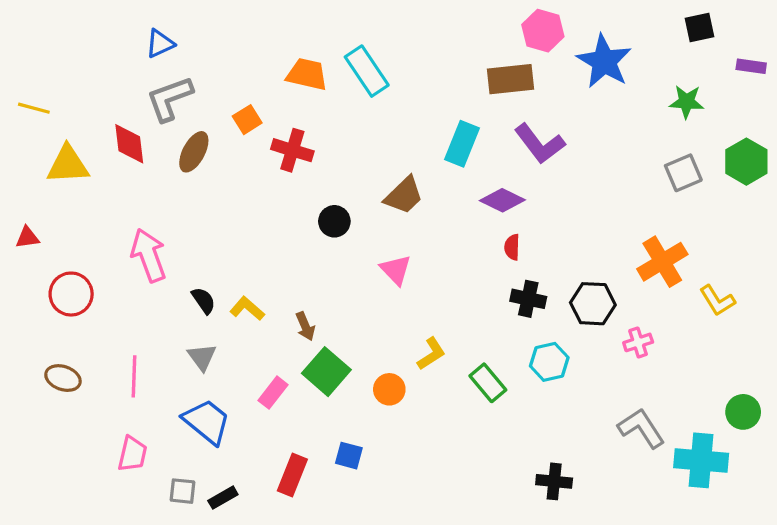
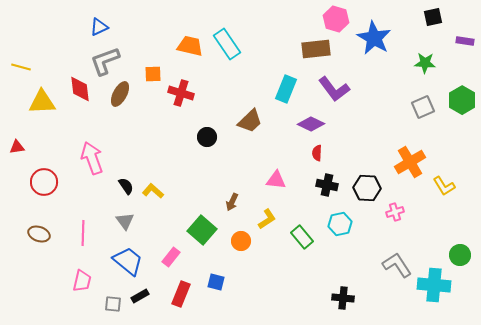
orange square: (247, 120) -> (153, 74), turned 30
pink triangle: (396, 270) -> (276, 180), moved, turned -40
brown arrow: (305, 326) -> (232, 202), moved, turned 48
pink rectangle: (273, 393) -> (171, 257), moved
black rectangle: (223, 498) -> (140, 296), moved

